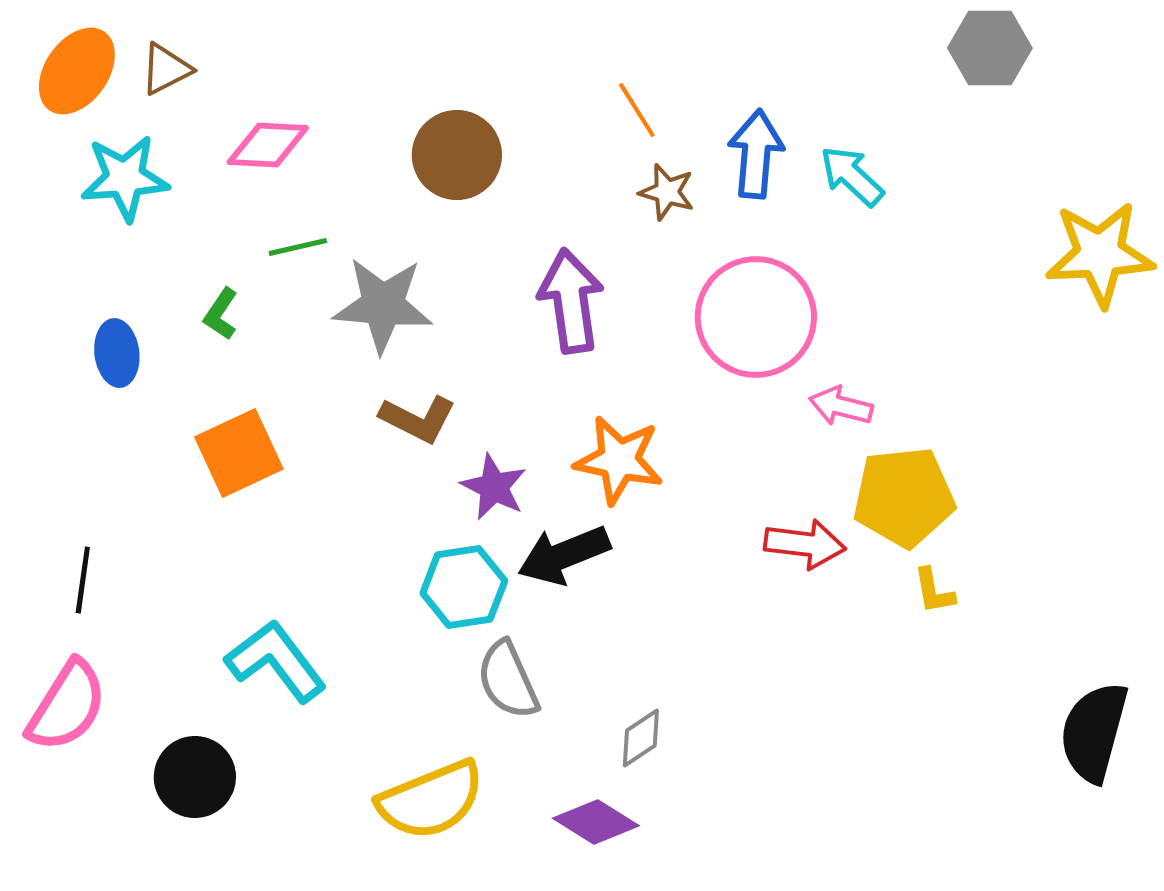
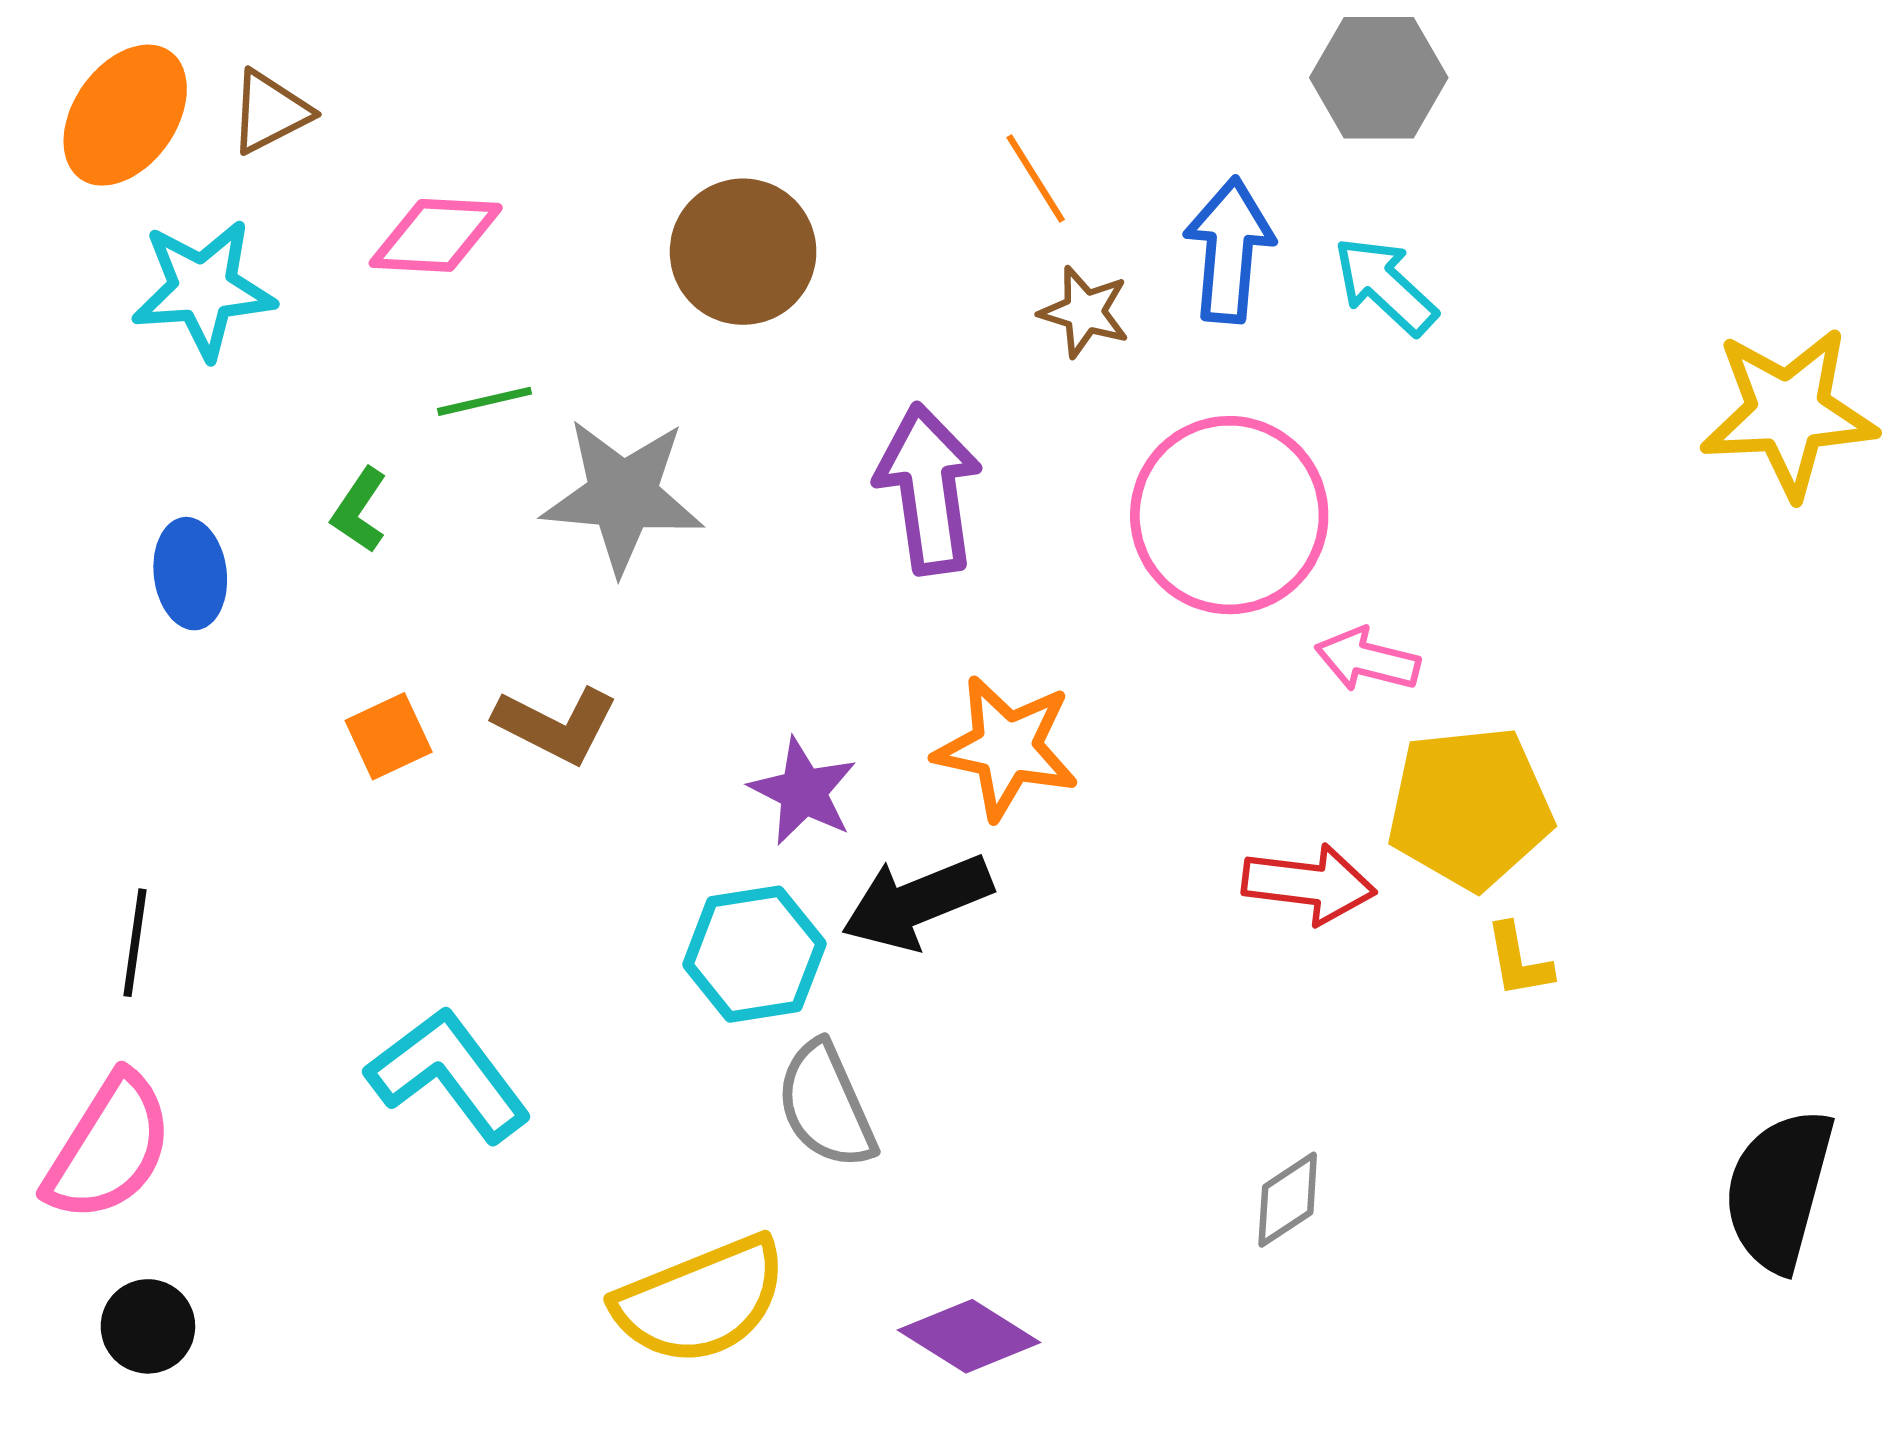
gray hexagon: (990, 48) -> (1379, 78), moved
brown L-shape: (418, 419) -> (556, 725), moved
orange square: (239, 453) -> (389, 736), size x0.6
gray diamond: (641, 738) -> (1288, 1200), moved
black circle: (195, 777) -> (148, 1326), moved, size x0.7

